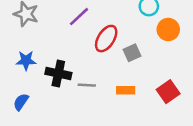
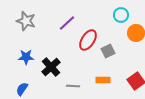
black cross: (58, 73) -> (51, 67), turned 36
gray line: (87, 85) -> (73, 86), moved

